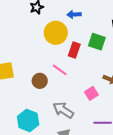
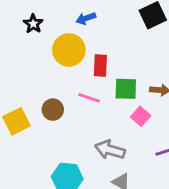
green square: (97, 42) -> (126, 89), moved
brown circle: (40, 81) -> (53, 110), moved

